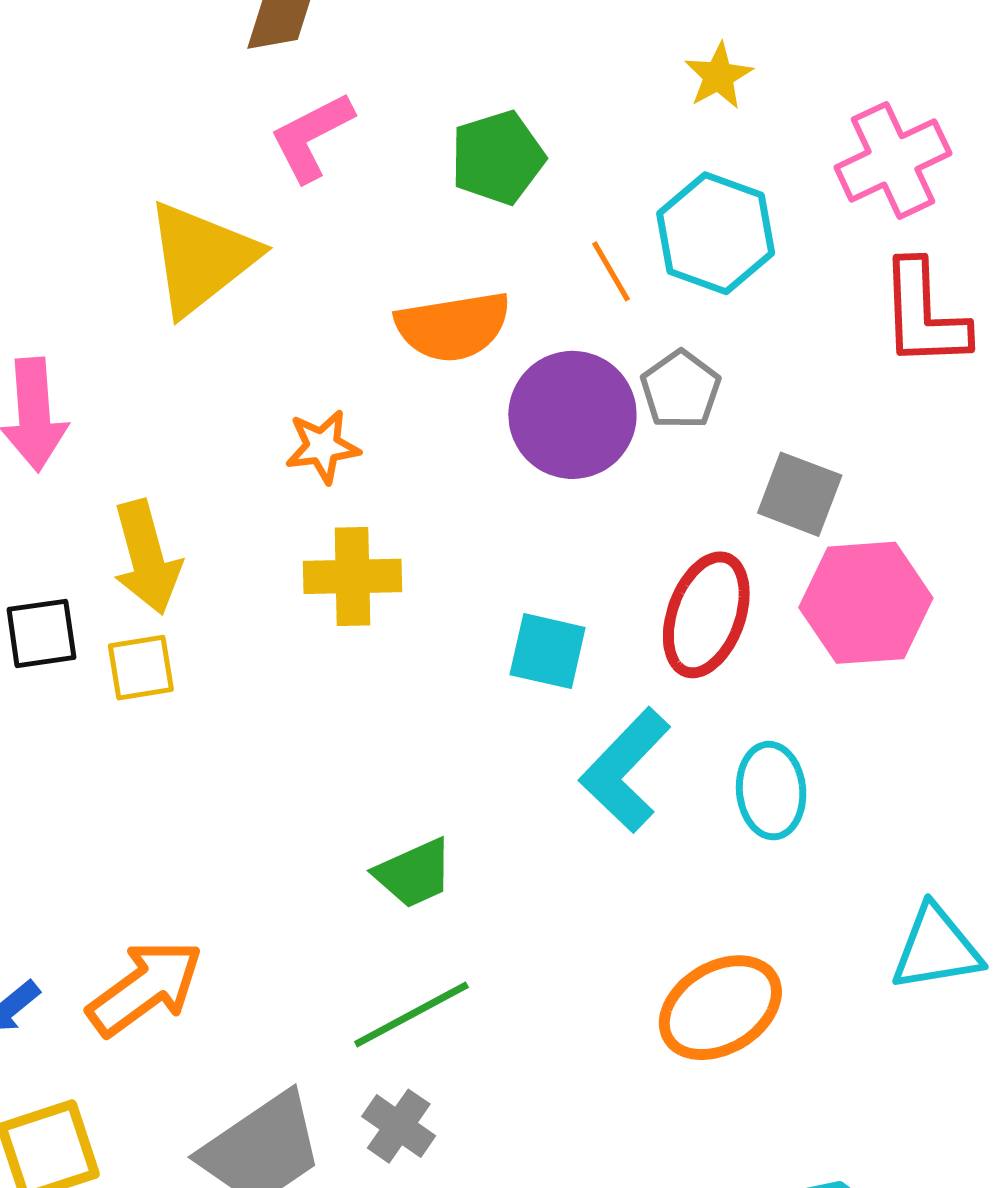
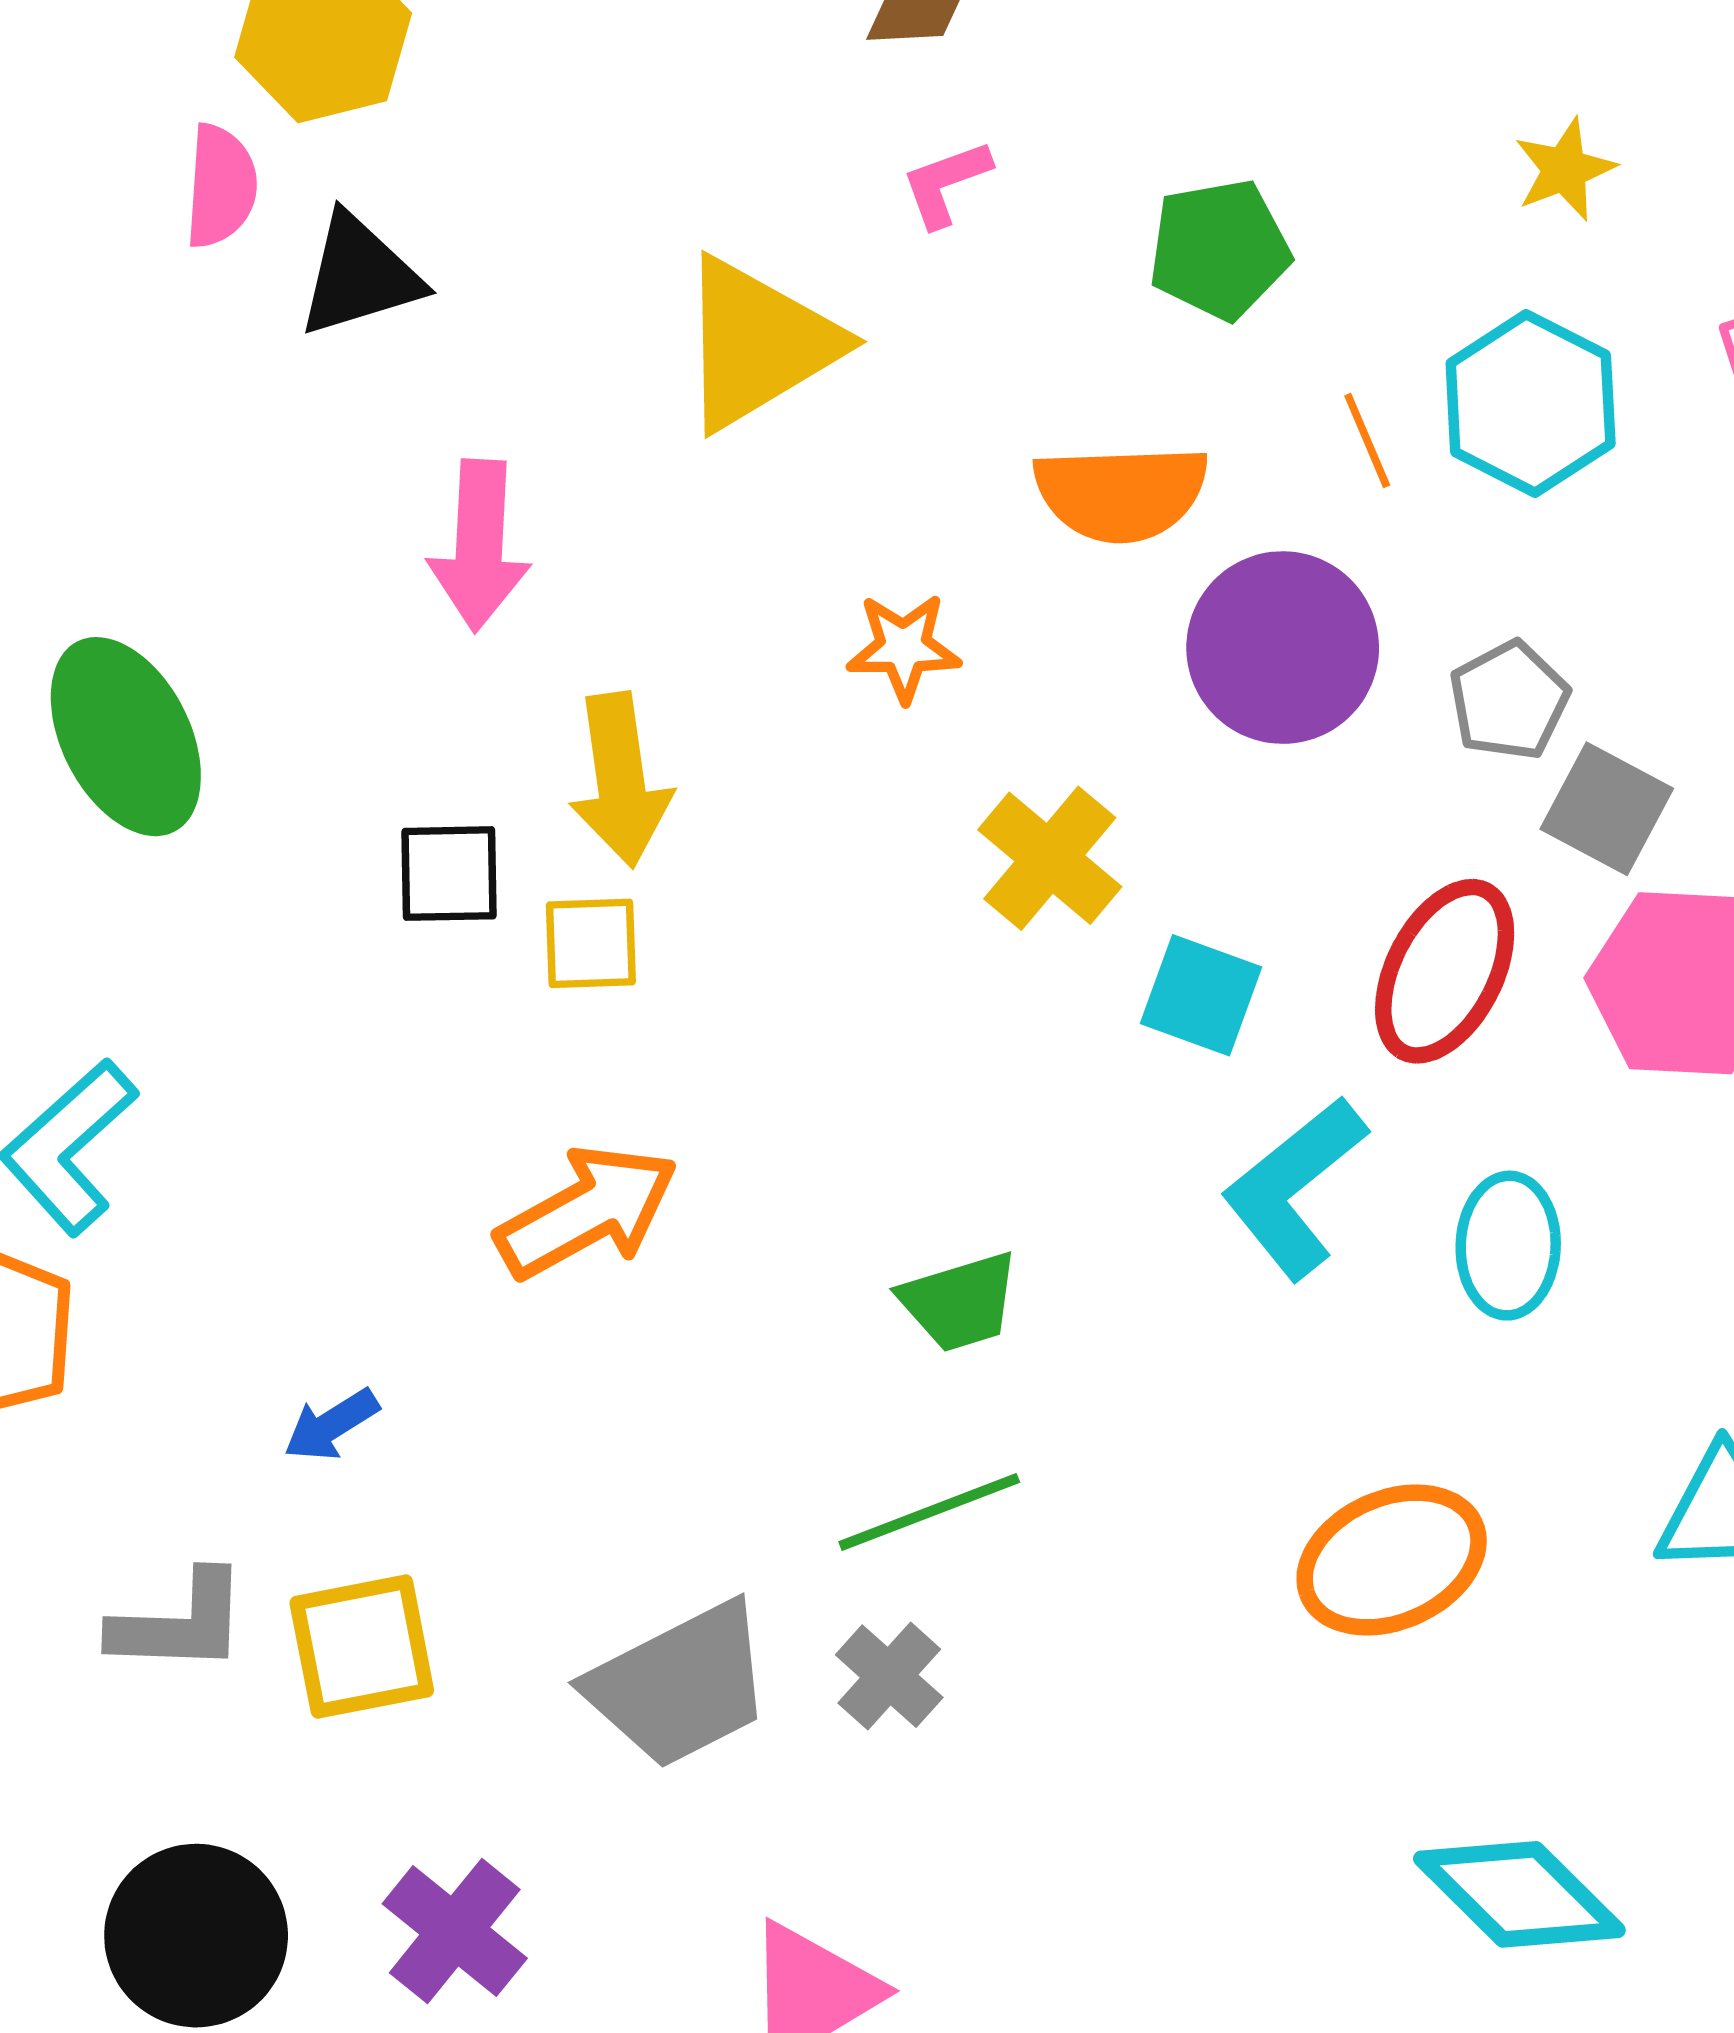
pink L-shape: (312, 137) -> (946, 183), size x0.7
gray pentagon: (681, 390) -> (1509, 701), moved
yellow cross: (353, 576) -> (1050, 858), moved, turned 34
orange arrow: (145, 988) -> (587, 1212), moved

